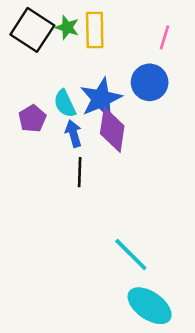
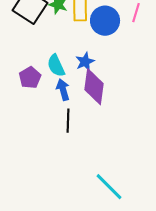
blue circle: (150, 82) -> (105, 21), moved
blue star: (101, 99) -> (85, 62), size x0.6

